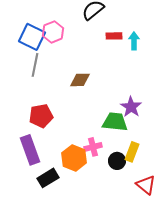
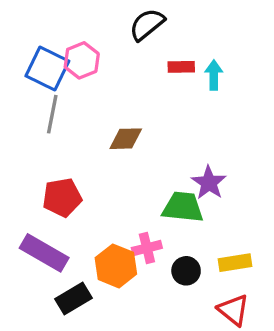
purple rectangle: (30, 150) -> (44, 253), turned -40
yellow rectangle: (132, 152) -> (235, 263), moved, turned 60

